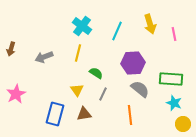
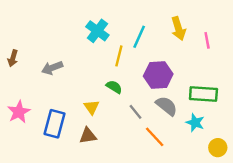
yellow line: (78, 53) -> (119, 56), moved
gray line: (103, 94) -> (136, 112), moved, turned -64
cyan star: (174, 103) -> (195, 123), moved
blue rectangle: (55, 114) -> (55, 124), moved
brown triangle: (84, 114) -> (88, 136), moved
orange line: (130, 115) -> (155, 137), turned -36

